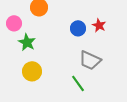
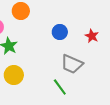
red star: (99, 25) -> (92, 36), moved

